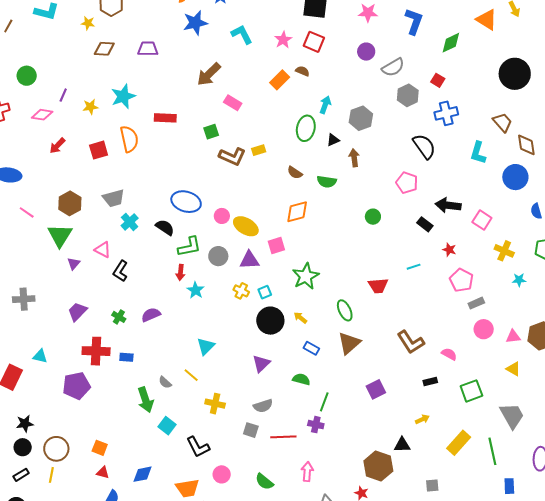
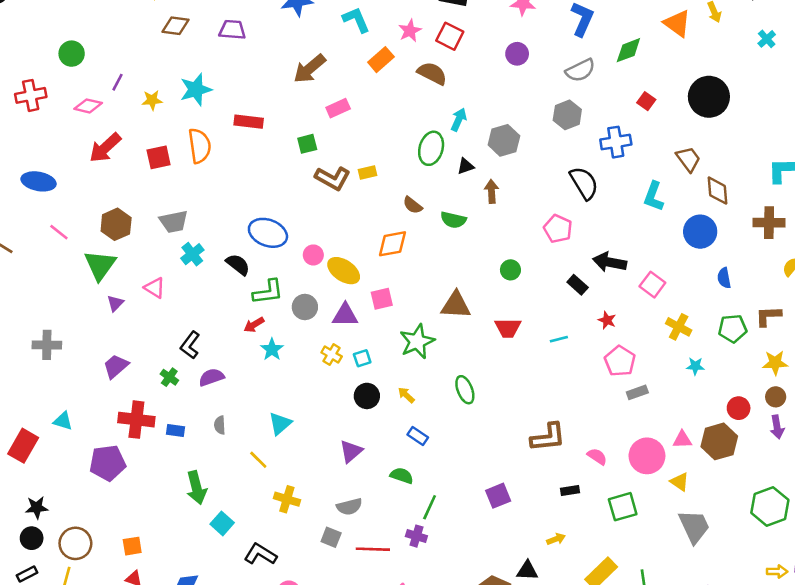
gray semicircle: (393, 67) -> (580, 70), moved
brown semicircle: (302, 71) -> (432, 73), size x1.6
orange rectangle: (280, 80) -> (381, 60), moved
red square: (438, 80) -> (646, 101), moved
pink rectangle: (233, 103) -> (338, 108), turned -60
red arrow: (57, 146) -> (105, 148), size x1.5
orange diamond: (297, 212) -> (392, 244), moved
black L-shape: (120, 271) -> (190, 345), moved
red arrow: (180, 272) -> (254, 325), turned 49
red trapezoid: (378, 286) -> (508, 328), moved
black circle: (270, 321) -> (367, 396), size x0.7
pink circle: (484, 329) -> (647, 456), moved, size x1.4
brown L-shape: (411, 342) -> (548, 437), turned -68
brown triangle: (349, 343) -> (456, 305), moved, turned 40
gray semicircle: (165, 382) -> (220, 425), moved, turned 40
gray trapezoid: (512, 416) -> (694, 526), moved
black L-shape: (198, 447) -> (260, 554), turned 145
orange square: (100, 448) -> (132, 546), turned -35

